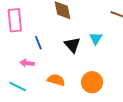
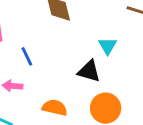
black triangle: (72, 45) -> (89, 71), moved, turned -30

